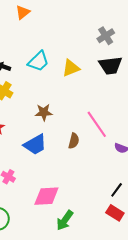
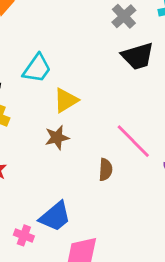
yellow triangle: (71, 68) -> (66, 100), moved
blue trapezoid: (35, 145) -> (55, 217), moved

